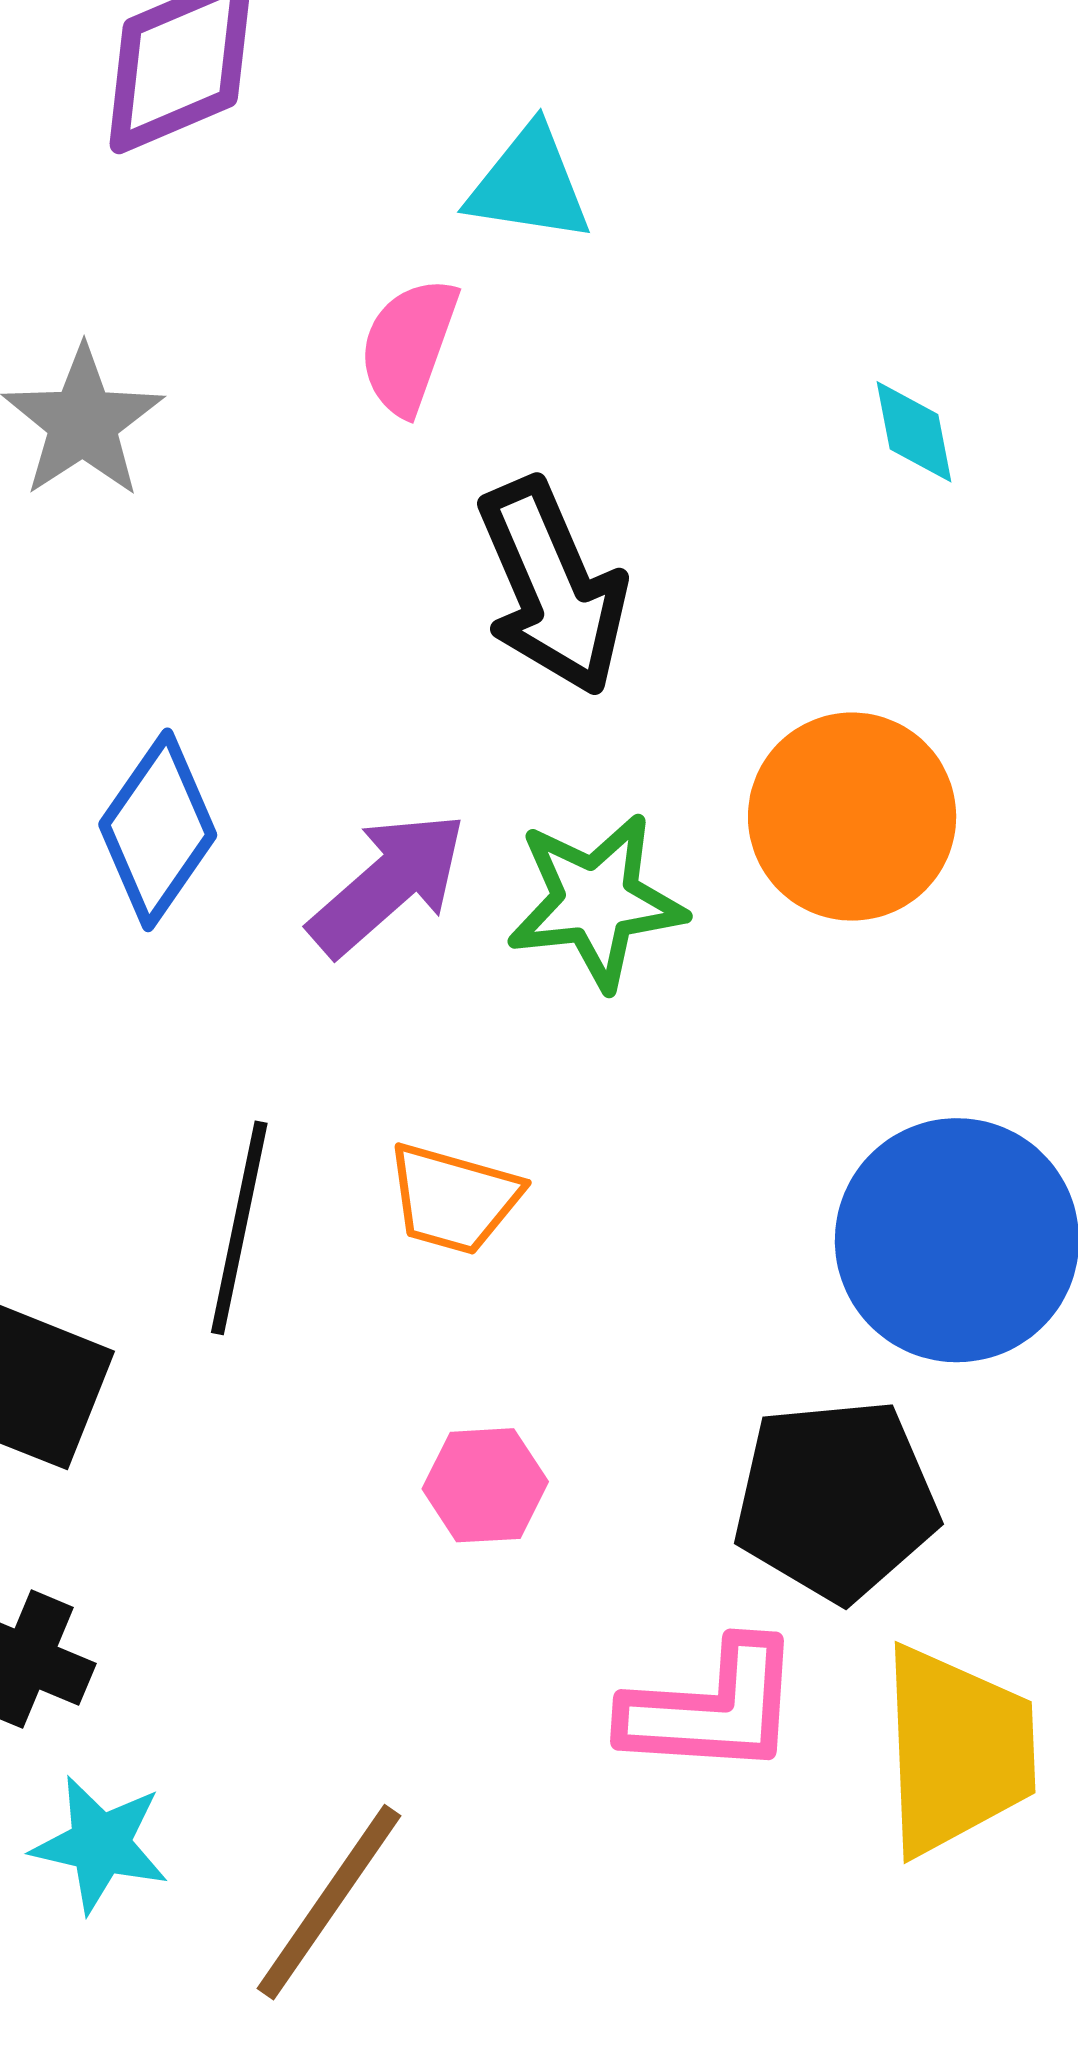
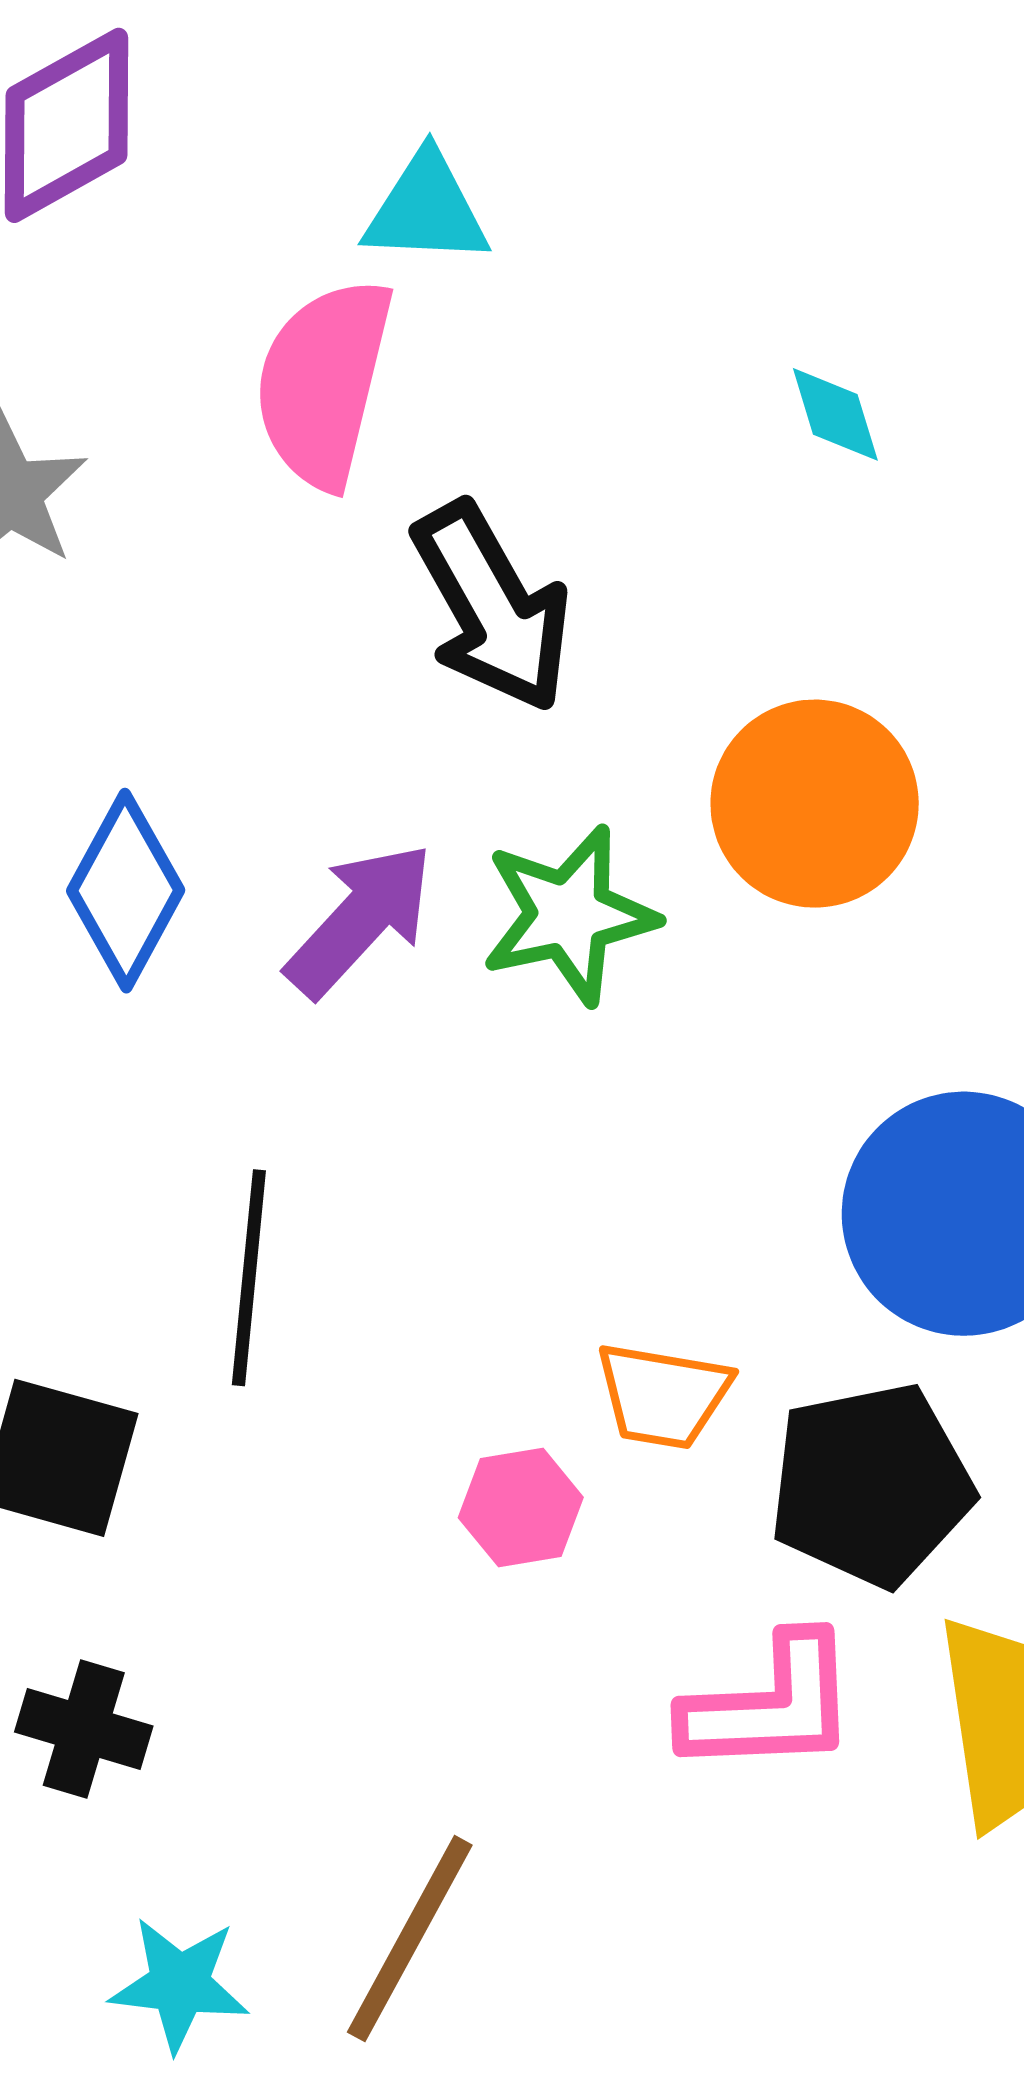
pink semicircle: (409, 346) -> (324, 383), size x1.5
orange trapezoid: (454, 1199) -> (663, 1395), moved
cyan star: (100, 1844) -> (179, 1984), moved

